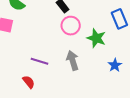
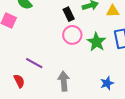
green star: (96, 38) -> (96, 42), moved
gray arrow: (73, 60) -> (64, 81), moved

